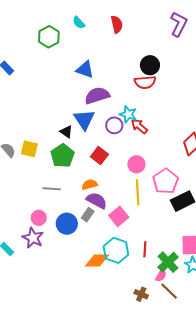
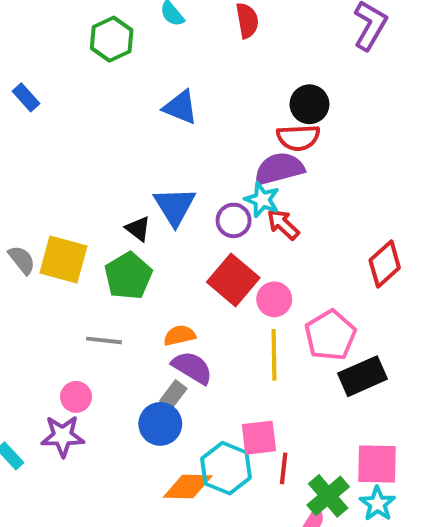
purple semicircle: (97, 95) -> (279, 169), moved
yellow square: (29, 149) -> (63, 260), size x1.4
red square: (99, 155) -> (233, 280), moved, size x1.4
pink square: (119, 216) -> (259, 438), moved, turned 30
blue circle: (67, 224) -> (160, 424), moved
purple star: (33, 238) -> (63, 436), turned -30

